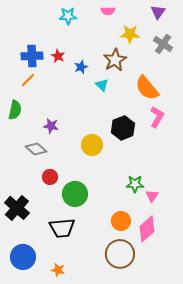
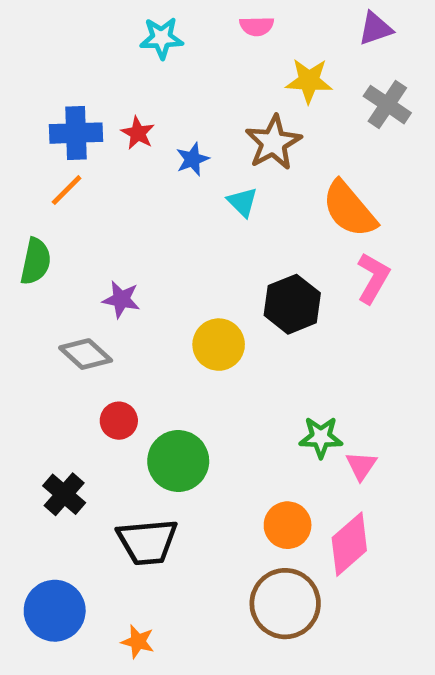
purple triangle: (158, 12) -> (375, 29), turned 35
black cross: (17, 208) -> (64, 494), moved, size x0.7

